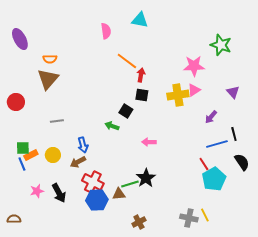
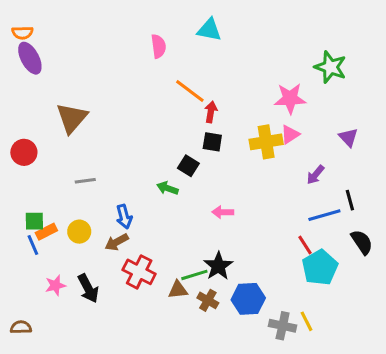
orange semicircle: (50, 59) -> (22, 33), moved
blue hexagon: (97, 200) -> (248, 299), moved
brown cross: (139, 222) -> (208, 300), moved, turned -32

